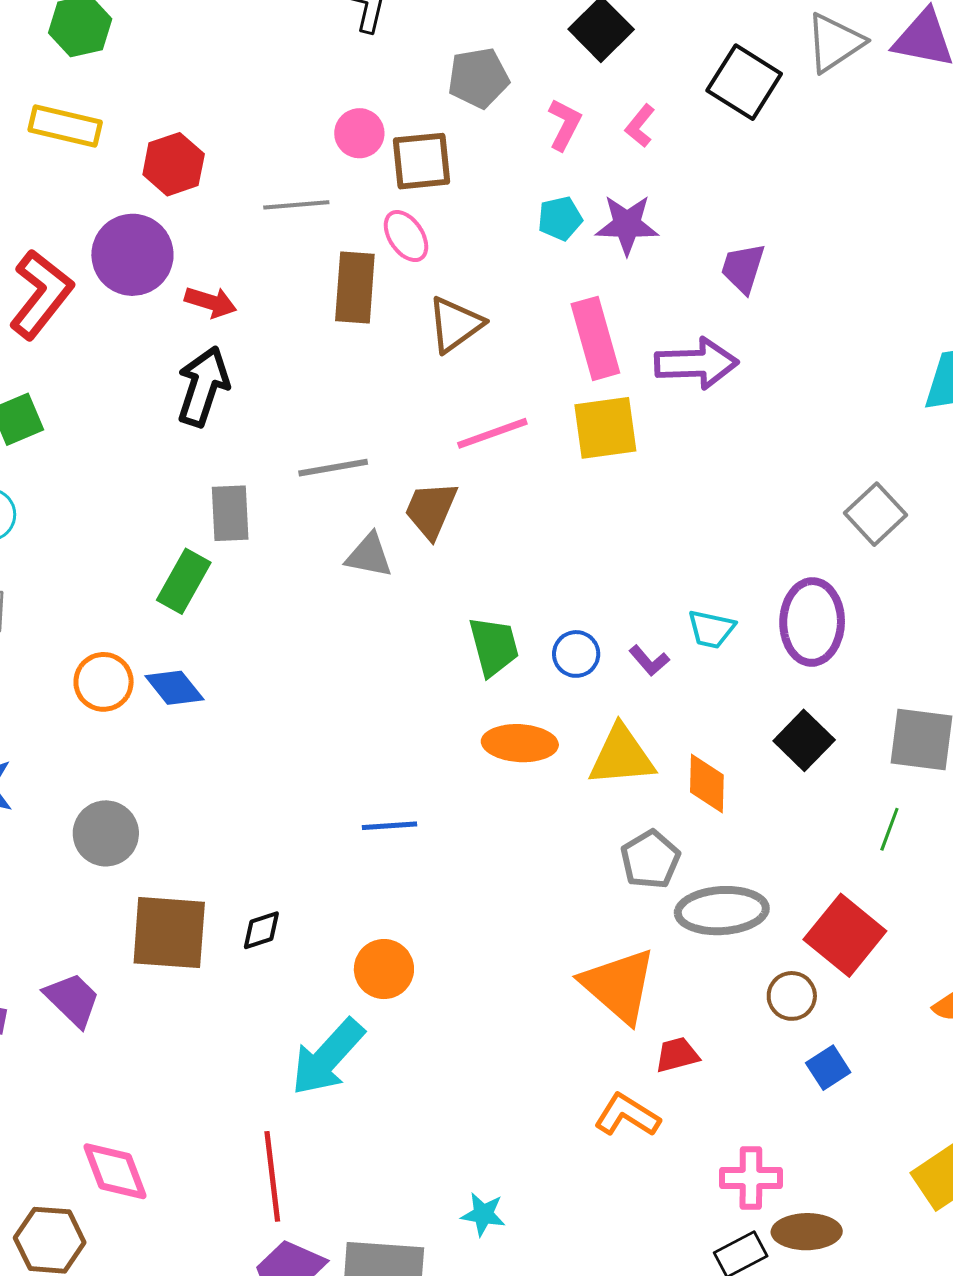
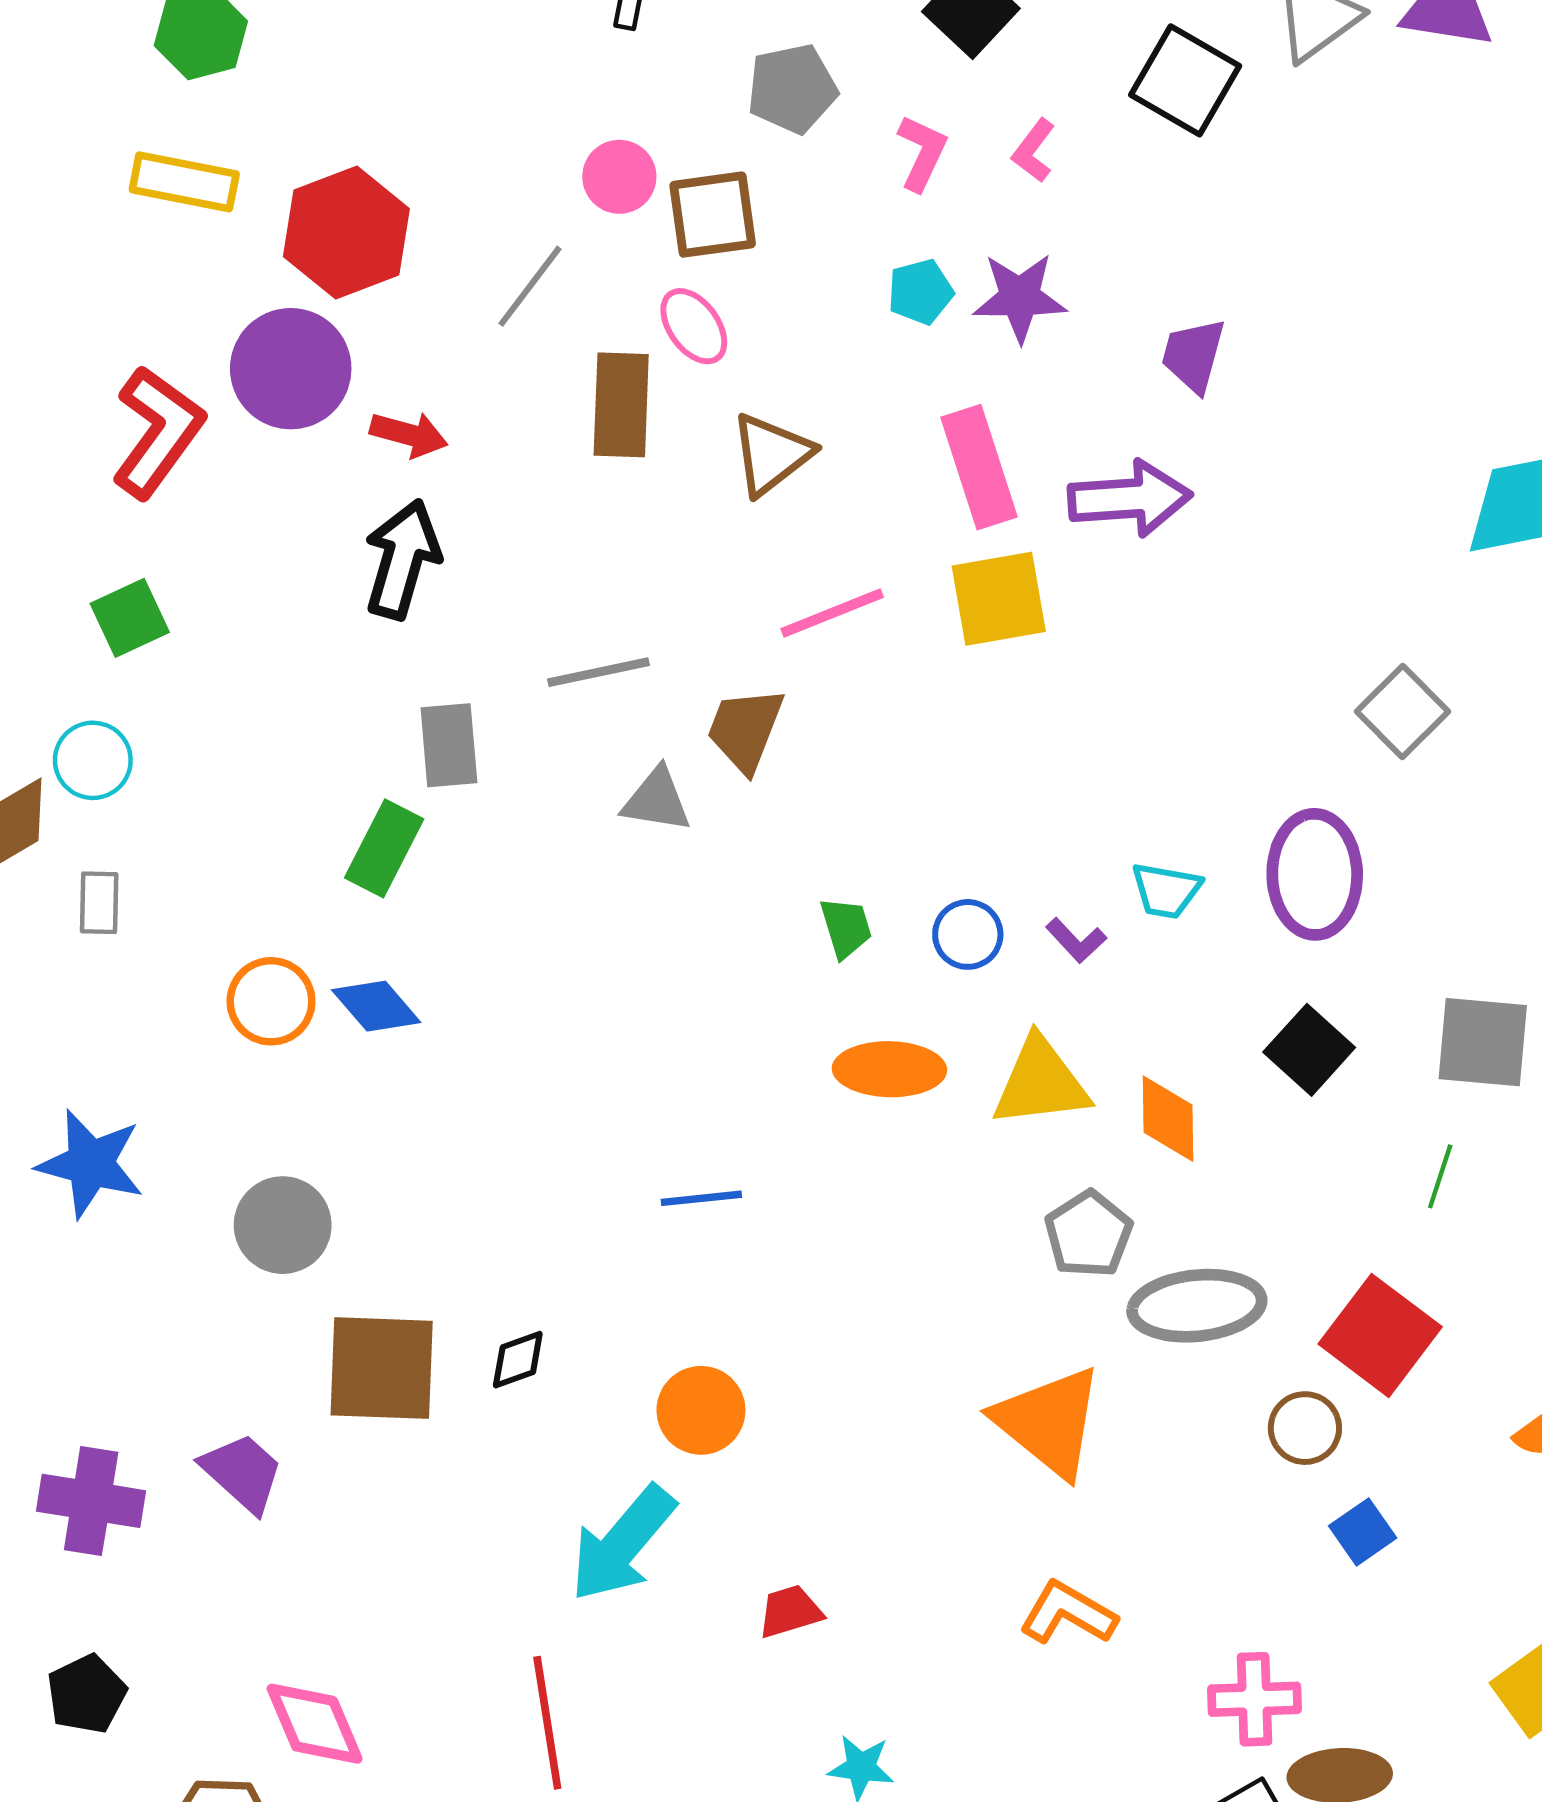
red hexagon: (174, 164) -> (346, 233), size x1.4
gray line: (296, 205) -> (530, 286), turned -46
green trapezoid: (494, 646) -> (846, 927), size x0.7
red trapezoid: (677, 1055) -> (790, 1611), moved

